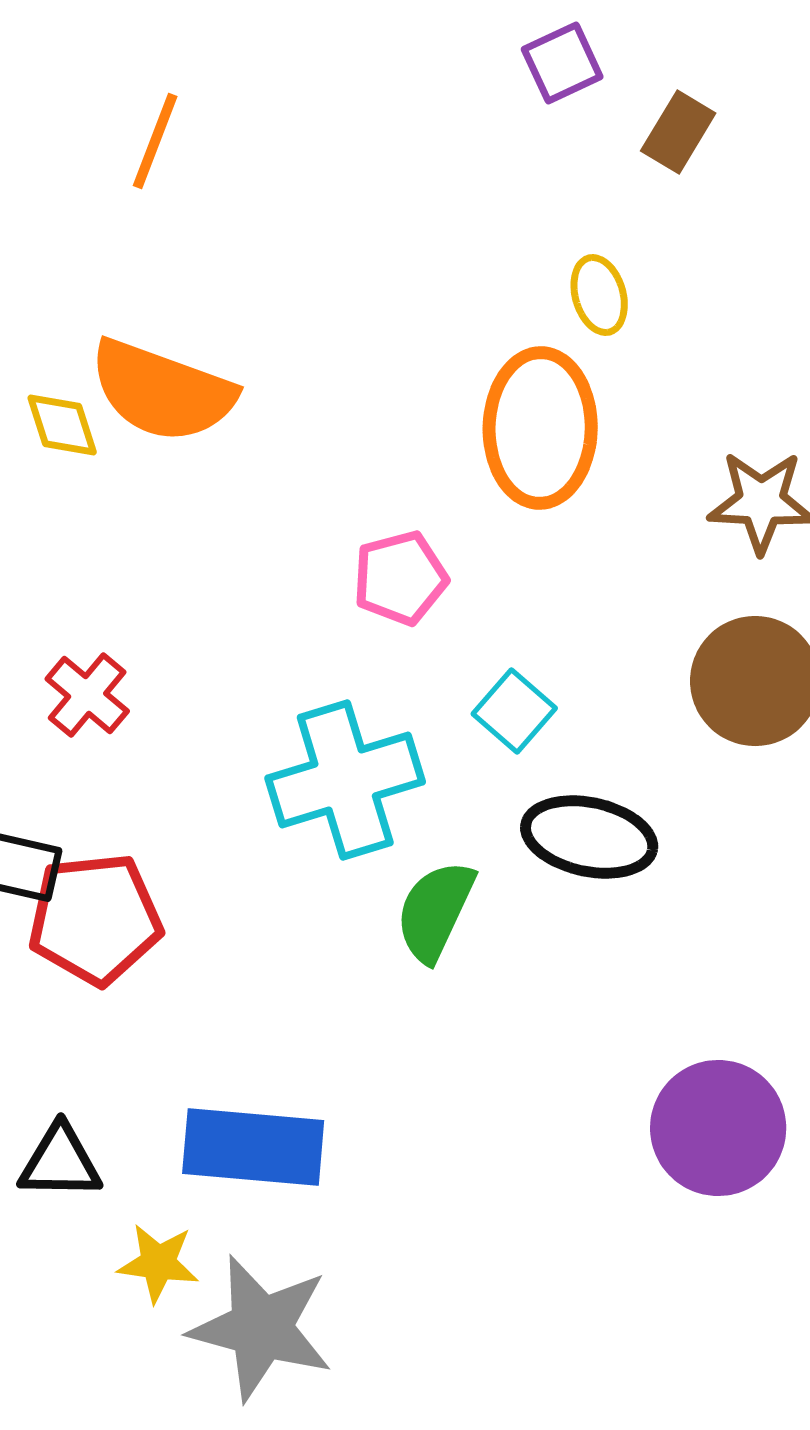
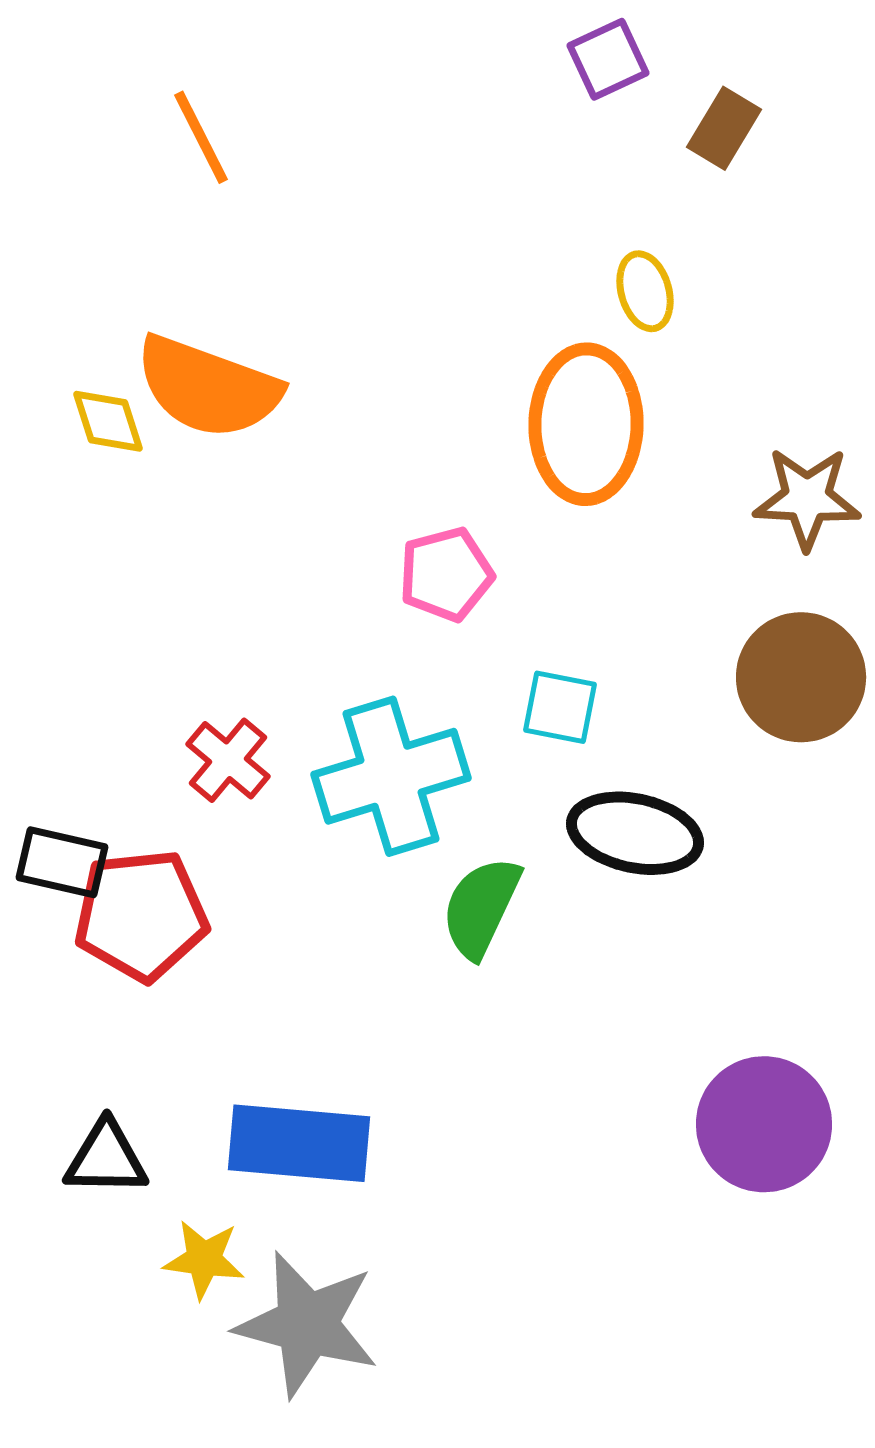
orange line: (155, 141) -> (201, 137), turned -48
red cross: (87, 695) -> (228, 760), moved
cyan square: (514, 711) -> (560, 707), turned -30

